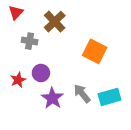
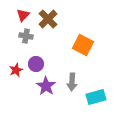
red triangle: (16, 12) -> (23, 15), moved
gray arrow: (82, 94) -> (72, 82), turned -138
cyan rectangle: (109, 97) -> (96, 97), moved

